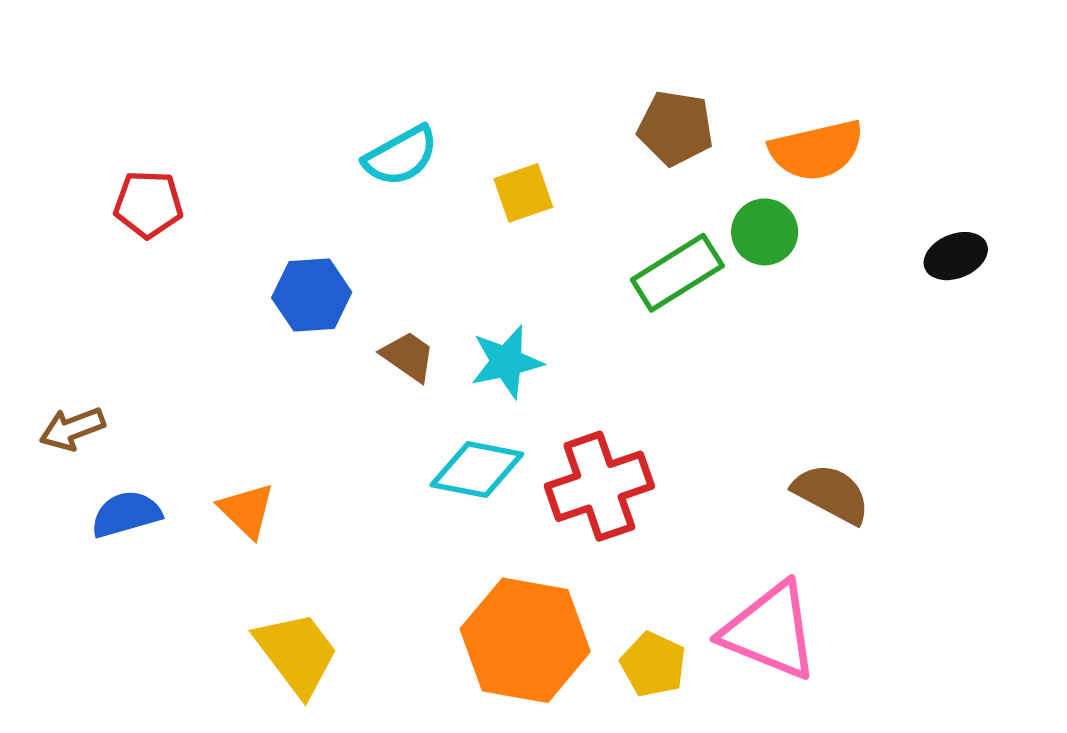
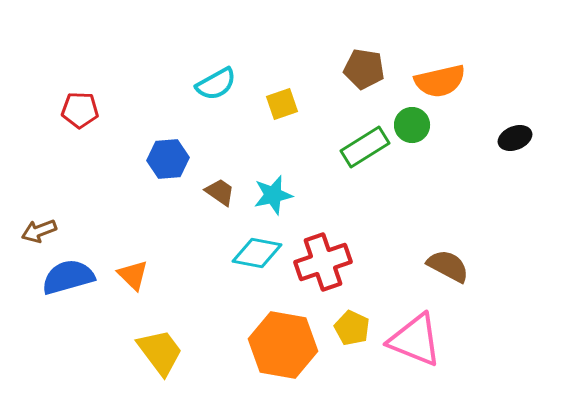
blue semicircle: (126, 514) -> (68, 277), size x1.4
yellow pentagon: (653, 664) -> (352, 328), moved

